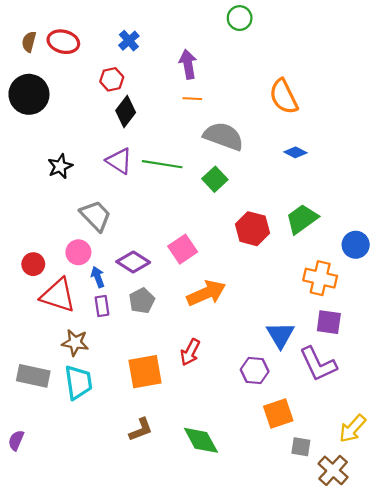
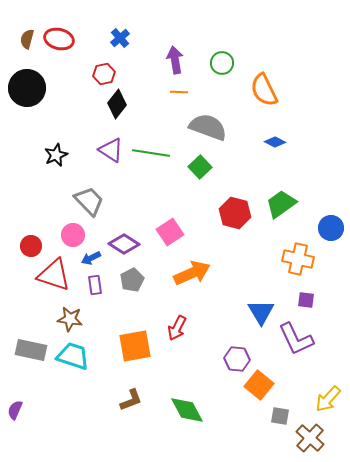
green circle: (240, 18) -> (222, 63), moved
blue arrow: (98, 277) -> (91, 258), turned -96
purple square: (329, 322) -> (306, 300), size x0.7
purple hexagon: (255, 371) -> (237, 359), moved
cyan trapezoid: (78, 382) -> (73, 356), turned -64
orange square: (278, 413) -> (259, 385), turned -32

